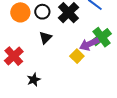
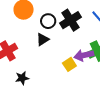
black circle: (42, 12) -> (48, 21), moved

